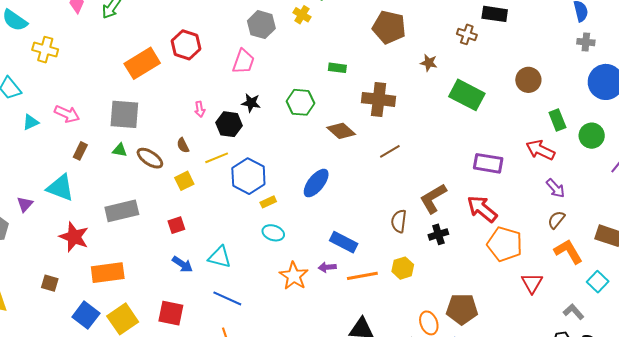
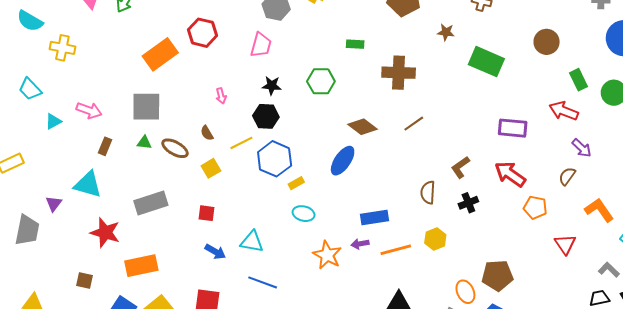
black hexagon: (229, 124) -> (266, 116), moved
brown diamond: (341, 131) -> (362, 127), moved
brown L-shape: (433, 198) -> (460, 167), size x0.7
brown semicircle: (556, 220) -> (567, 176), moved
red square: (176, 225) -> (206, 213), turned 30
blue rectangle: (344, 242) -> (374, 218), turned -32
orange pentagon: (505, 244) -> (535, 207), size x0.7

